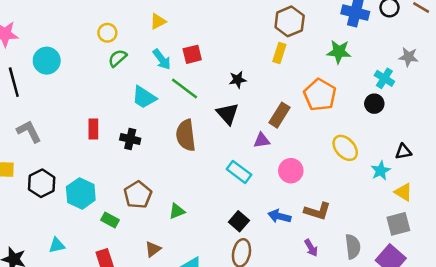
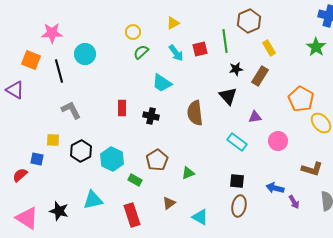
brown hexagon: (290, 21) -> (249, 21), moved
green star: (339, 52) -> (316, 47), turned 30
yellow rectangle: (279, 53) -> (269, 48), turned -49
green line: (185, 88) -> (225, 41), moved, turned 45
orange pentagon: (320, 95) -> (301, 99), moved
brown rectangle: (279, 115) -> (260, 76), moved
brown L-shape: (317, 211) -> (312, 169), moved
blue arrow: (279, 216) -> (275, 188), moved
black square: (239, 221) -> (237, 181), turned -35
cyan triangle: (57, 245) -> (93, 200), size x1.5

